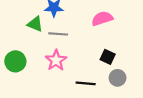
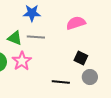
green triangle: (35, 24) -> (15, 38), moved
pink star: (56, 60) -> (22, 61), moved

